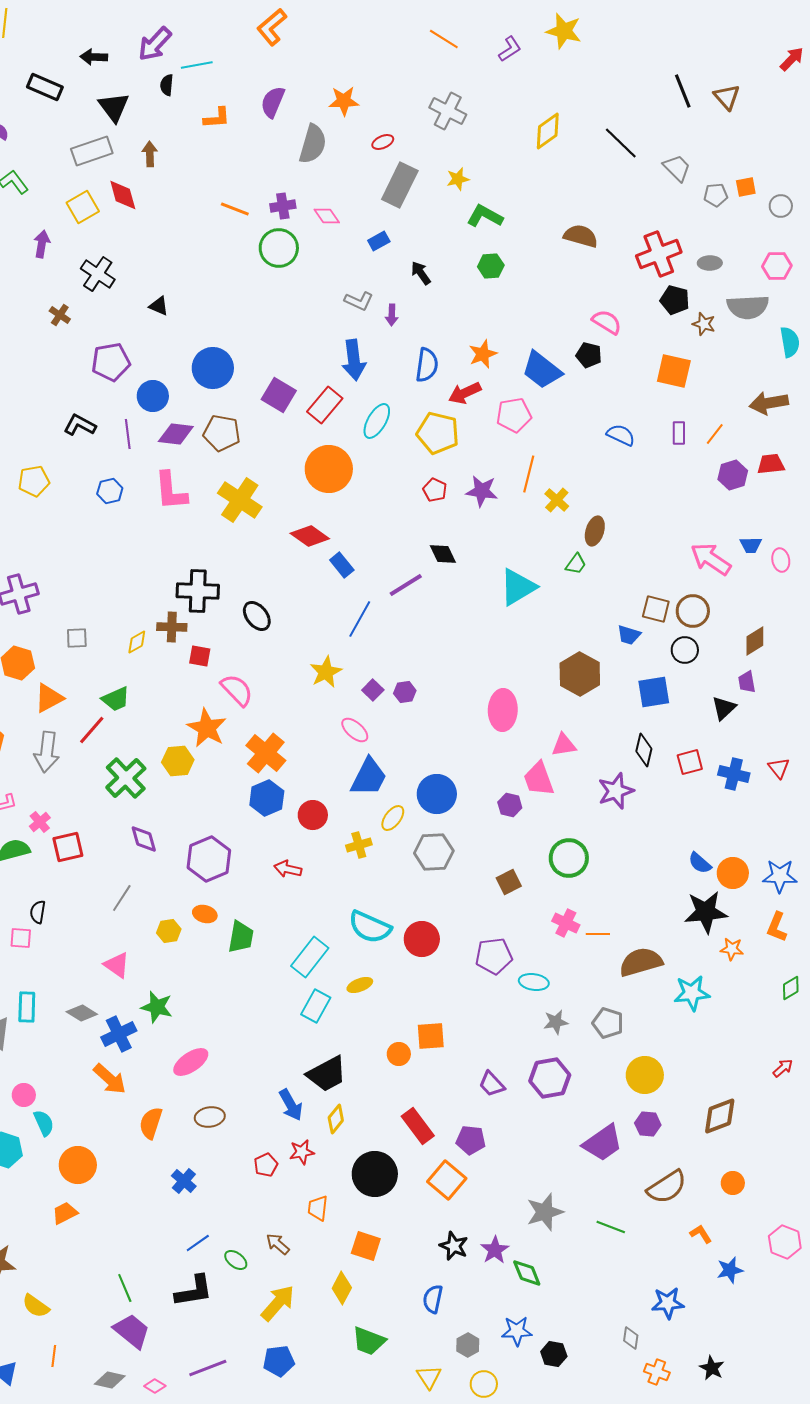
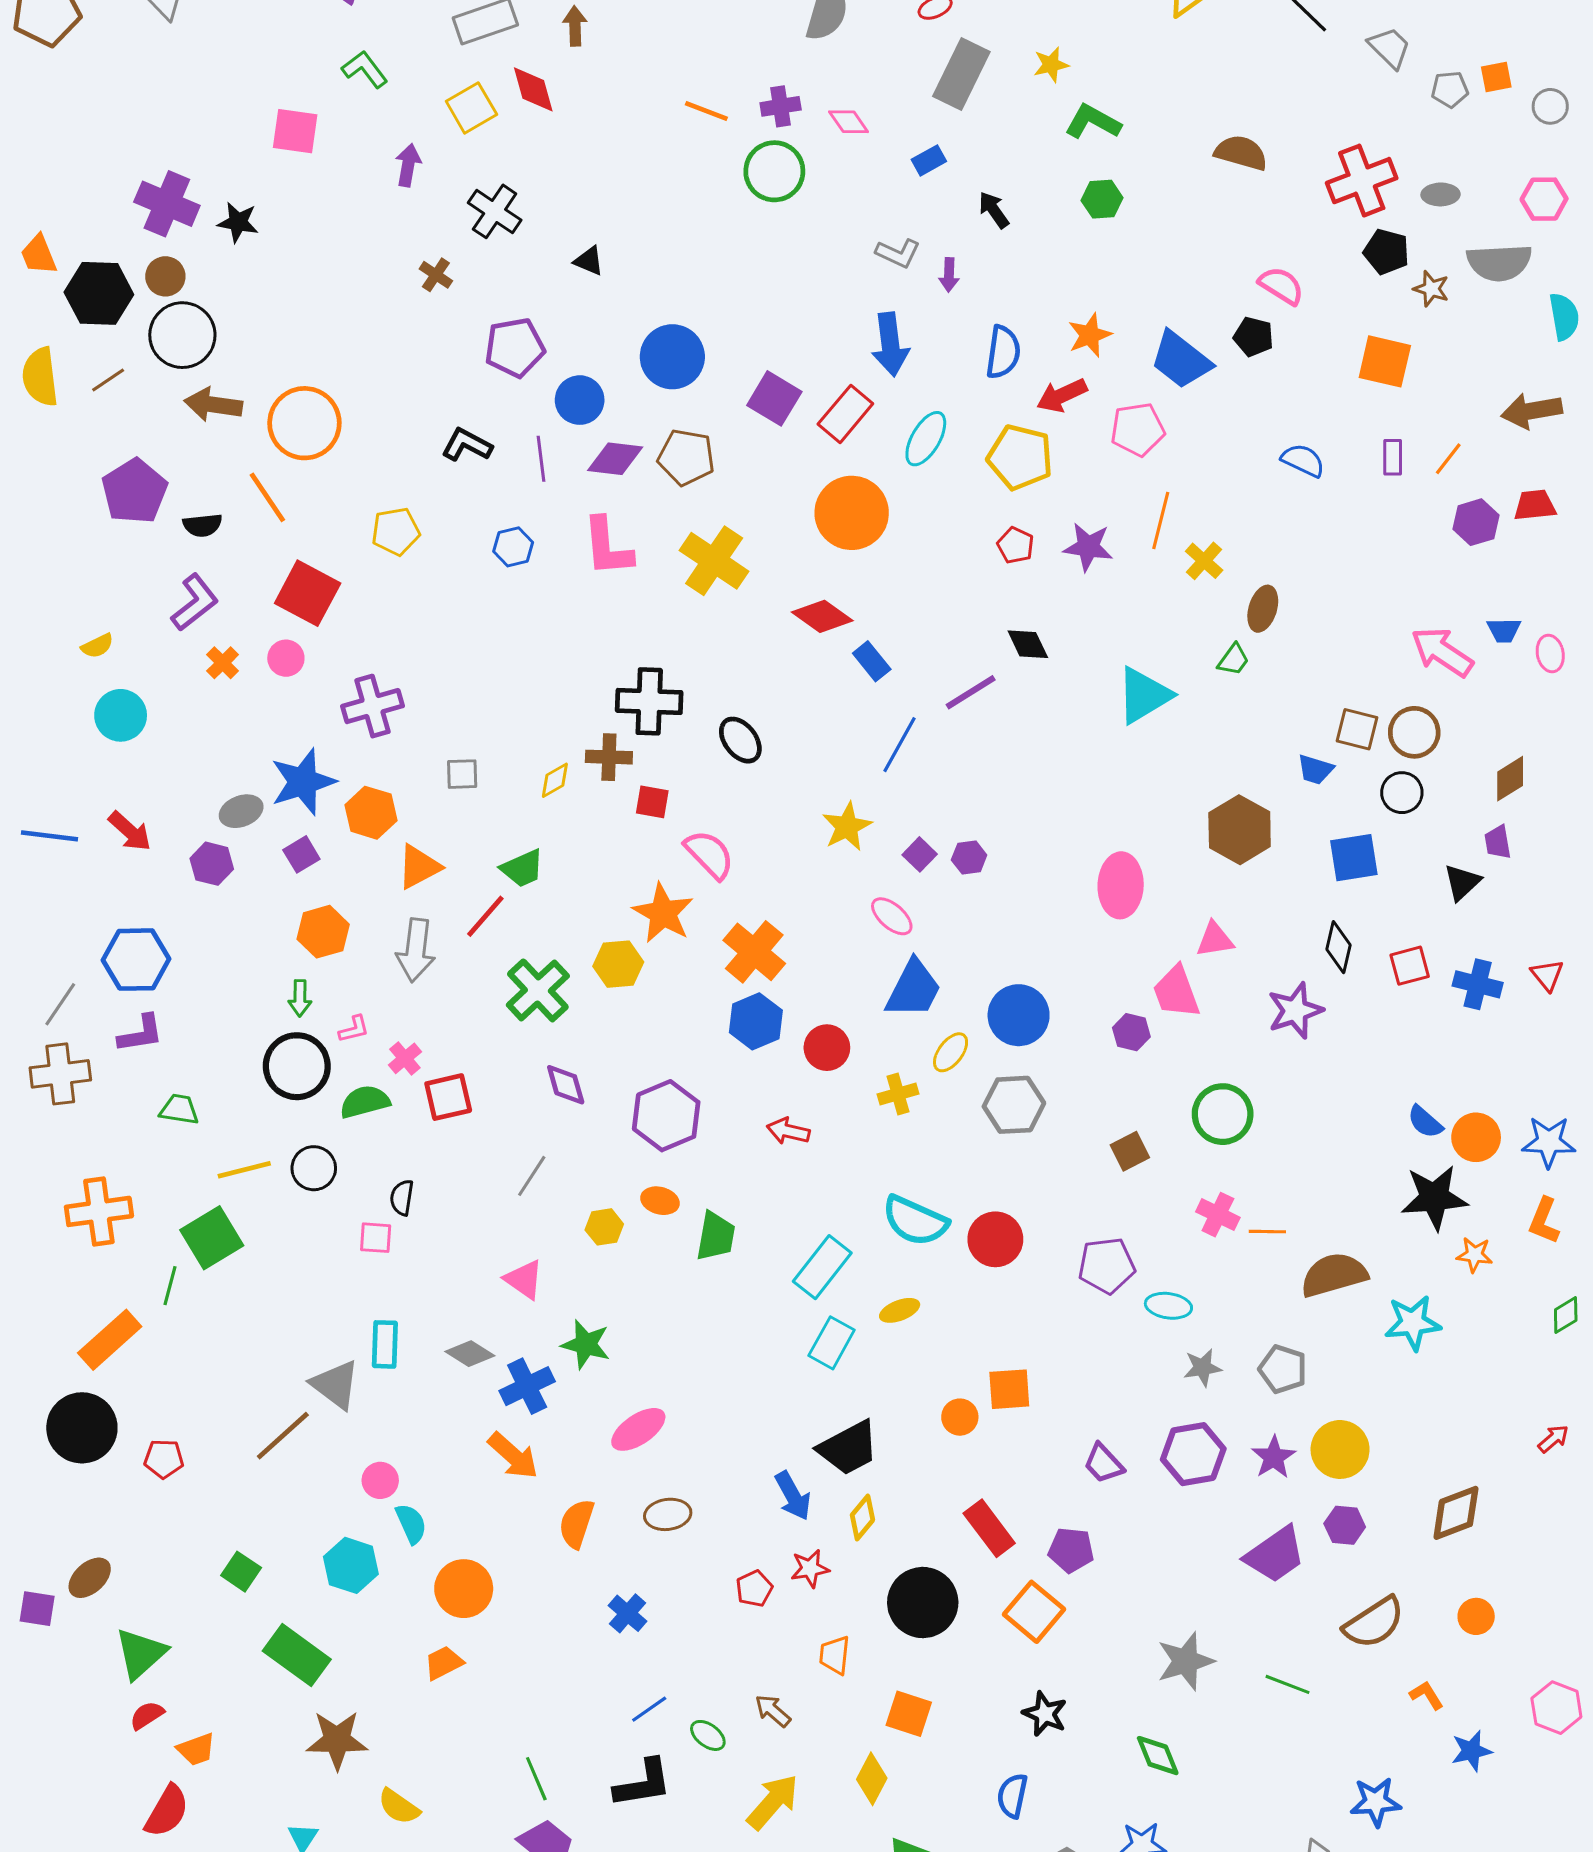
purple star: (495, 1250) -> (1274, 1457), moved

